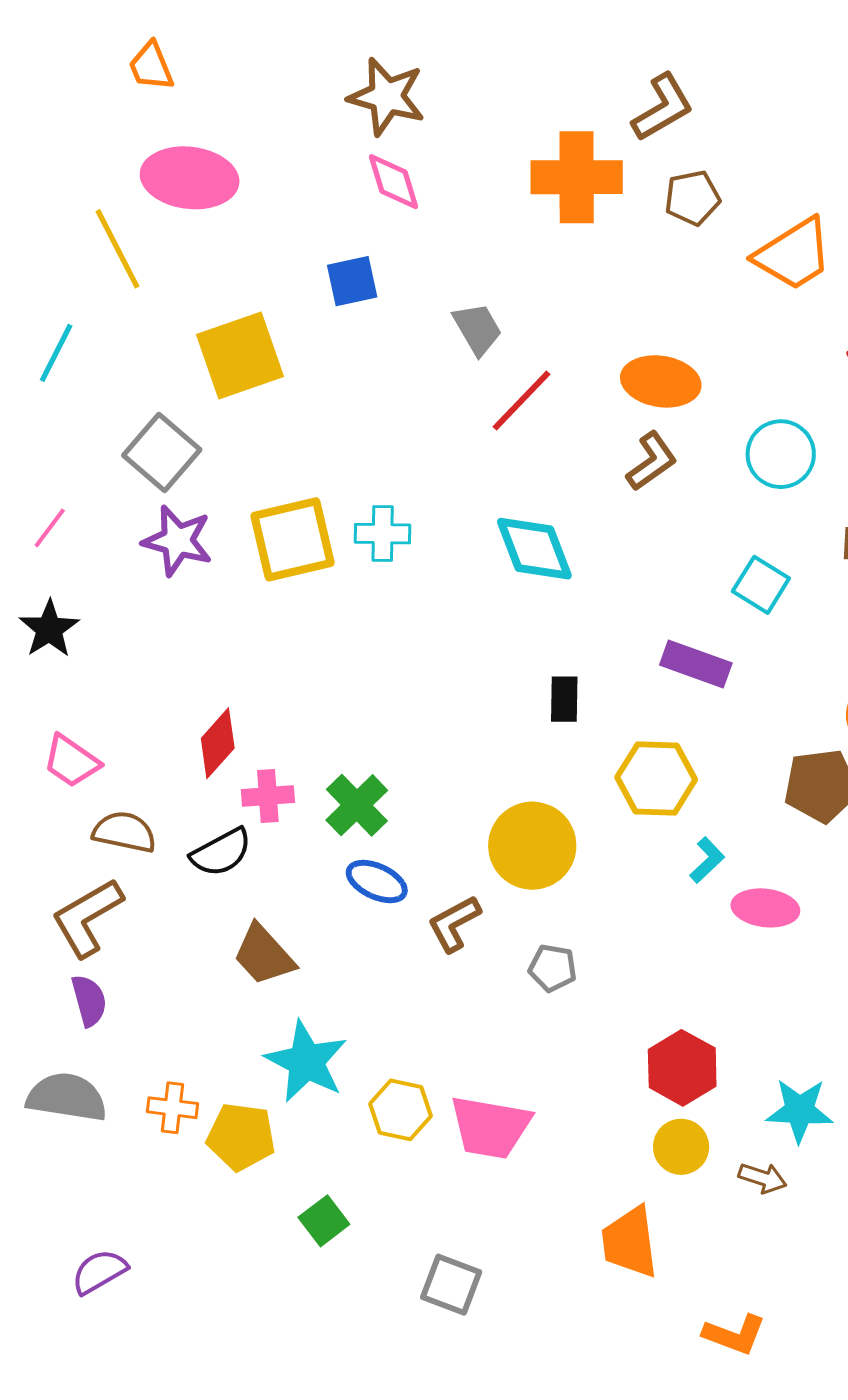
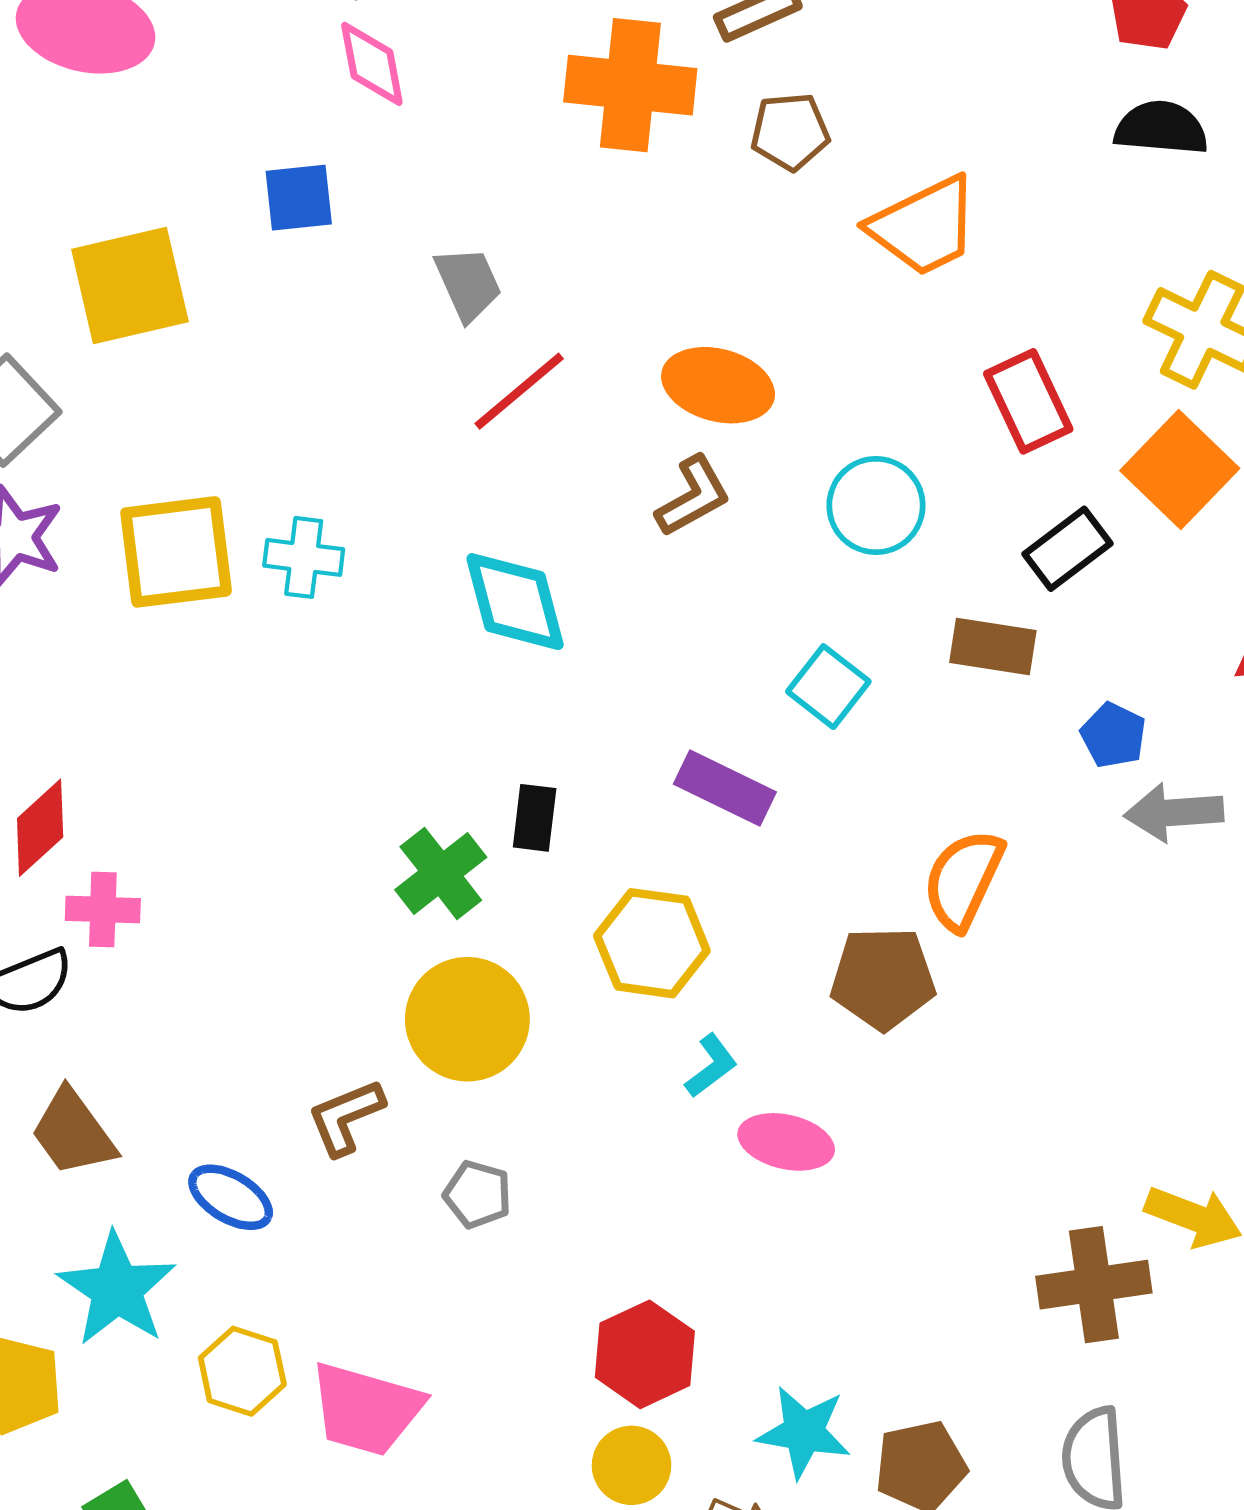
green cross: (357, 805) -> (441, 873), moved
blue ellipse: (377, 882) -> (231, 1197), moved

